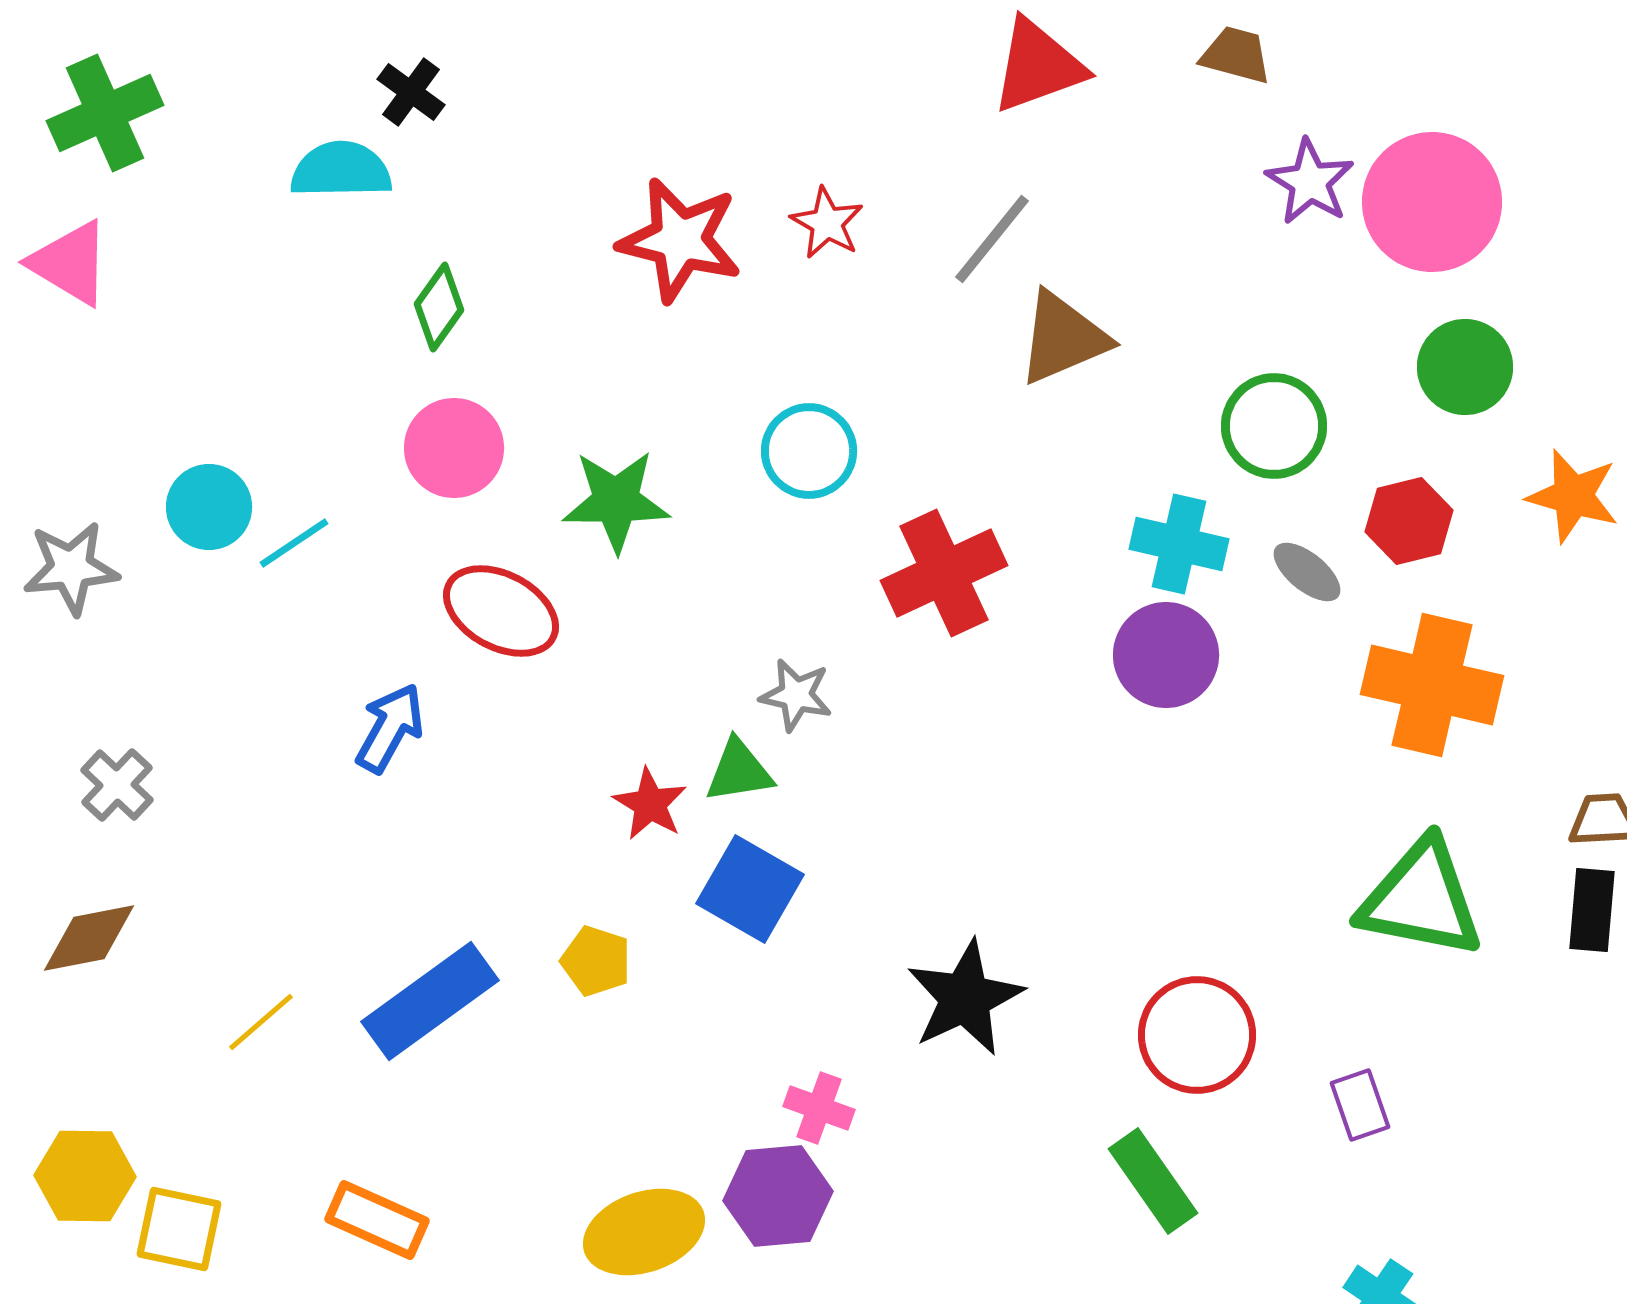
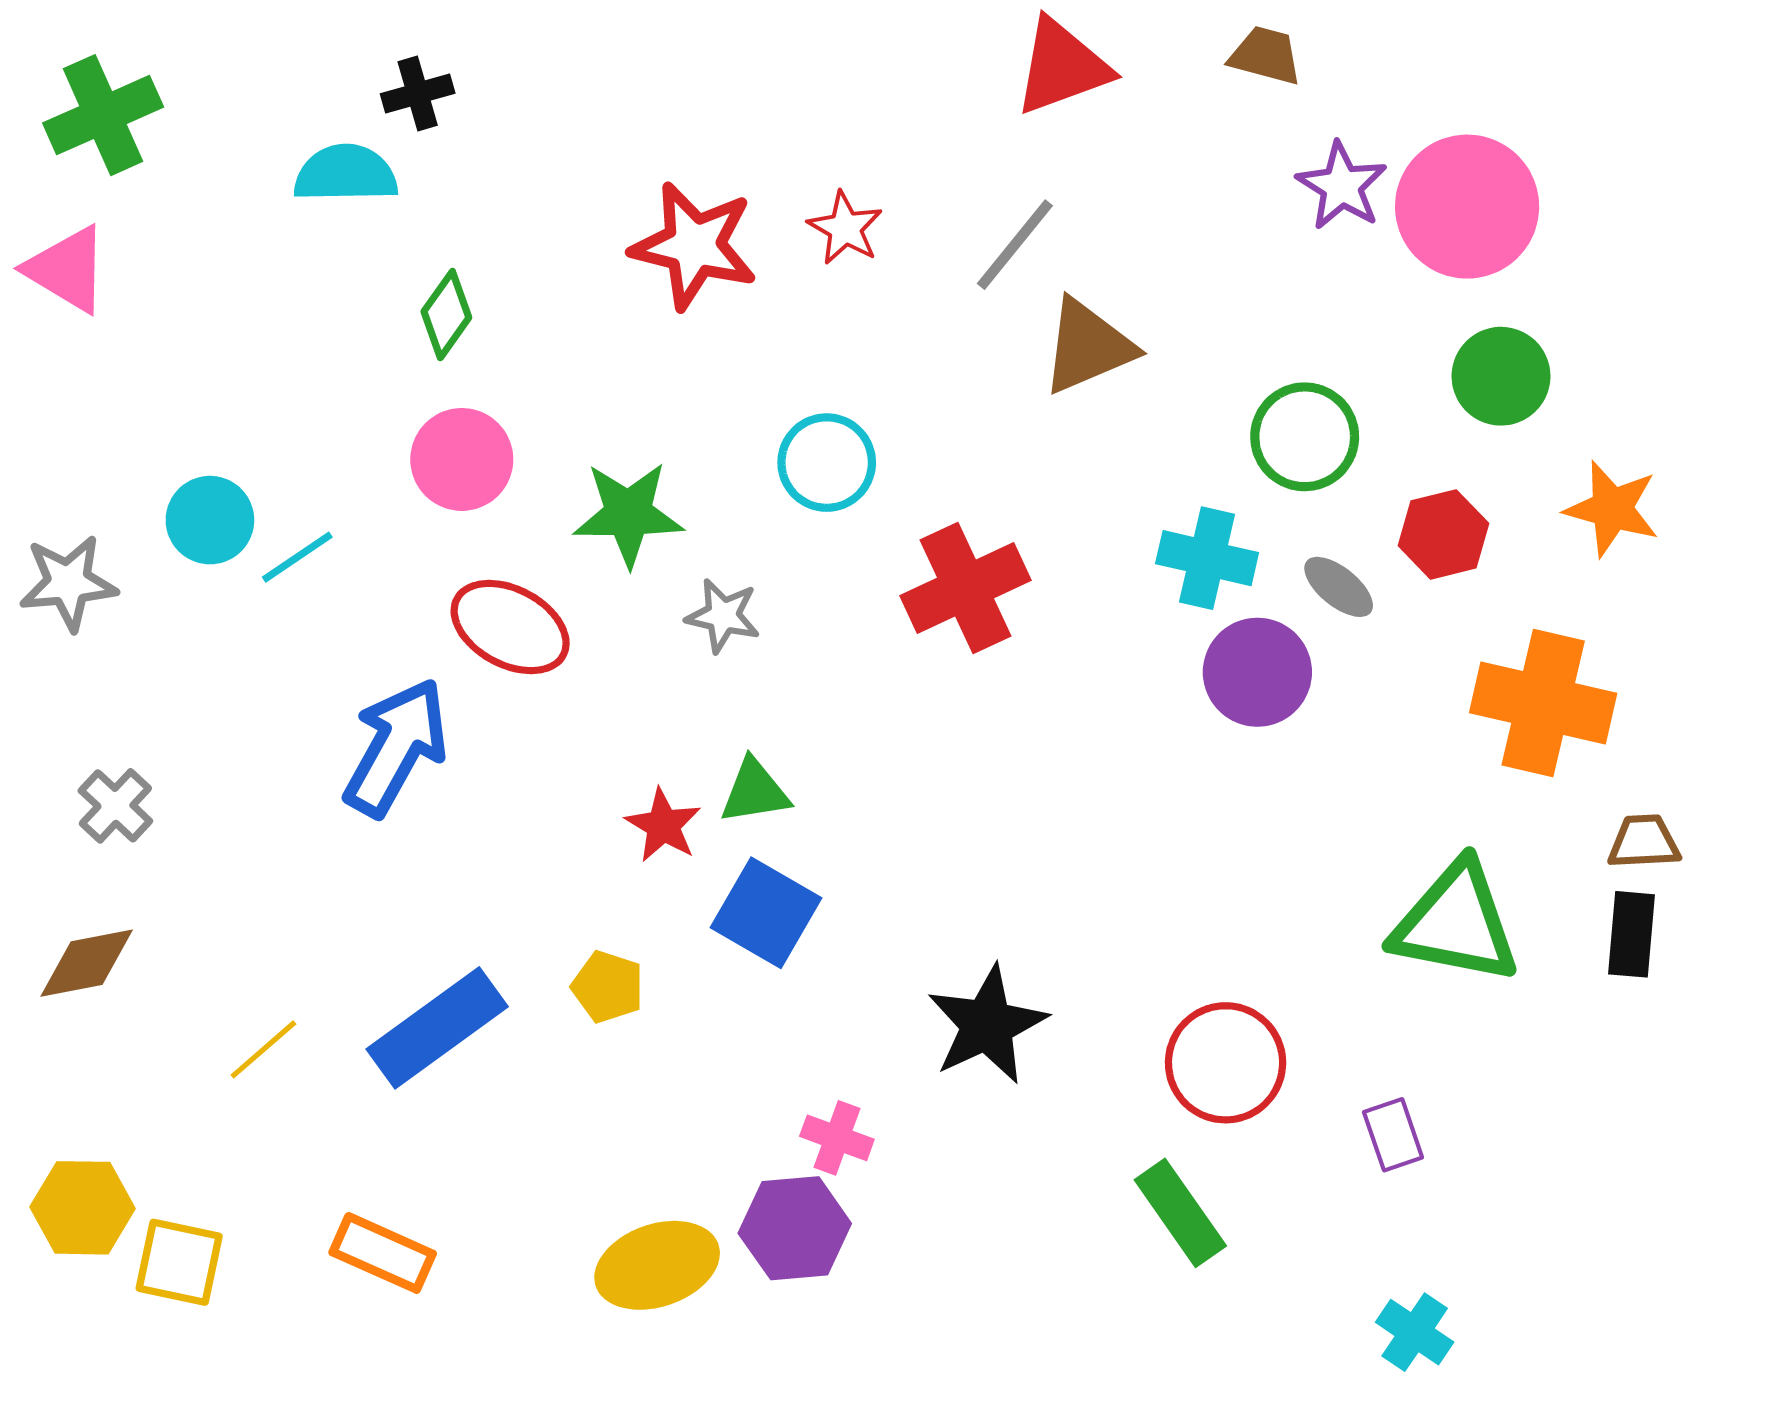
black cross: (411, 92) -> (418, 94), turned 38
purple circle: (1166, 655) -> (1257, 672), moved
orange cross: (1432, 685) -> (1543, 703), moved
gray star: (796, 695) -> (723, 616), moved
blue arrow: (390, 728) -> (396, 747), size x1.5

